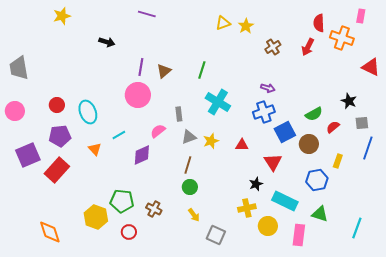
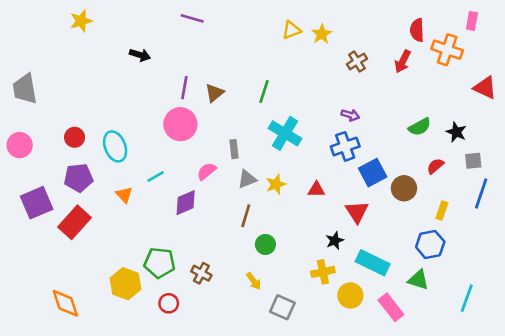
green semicircle: (314, 114) -> (420, 127), moved
blue hexagon: (317, 180) -> (430, 244), moved
green circle: (190, 187) -> (265, 244), moved
pink rectangle: (299, 235) -> (391, 307), turned -45

